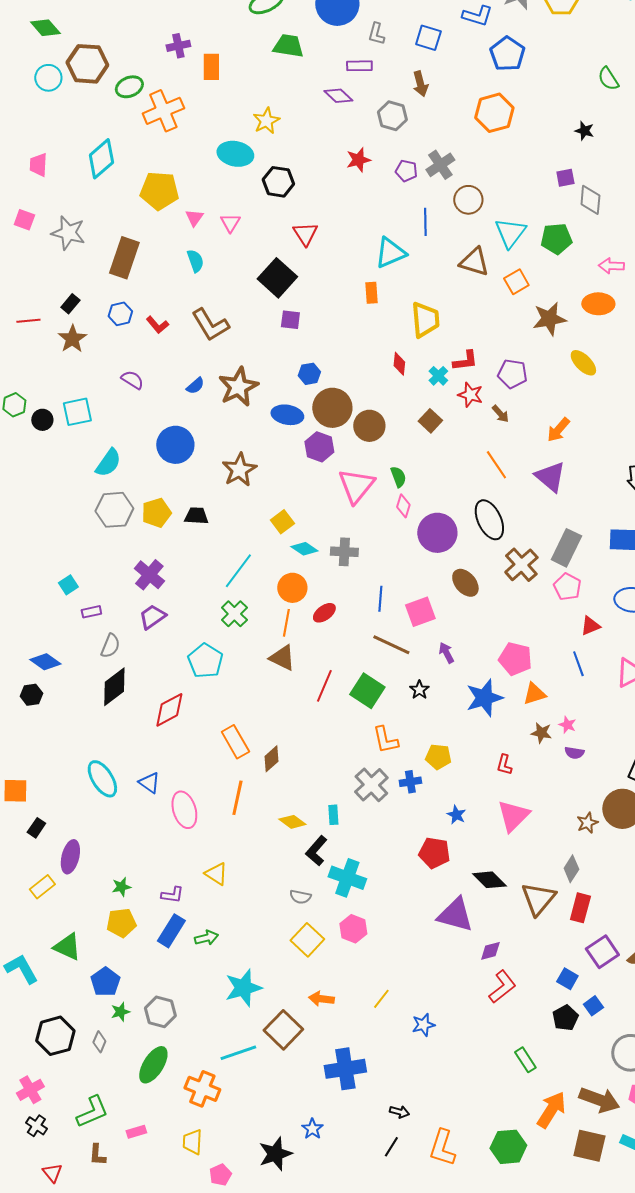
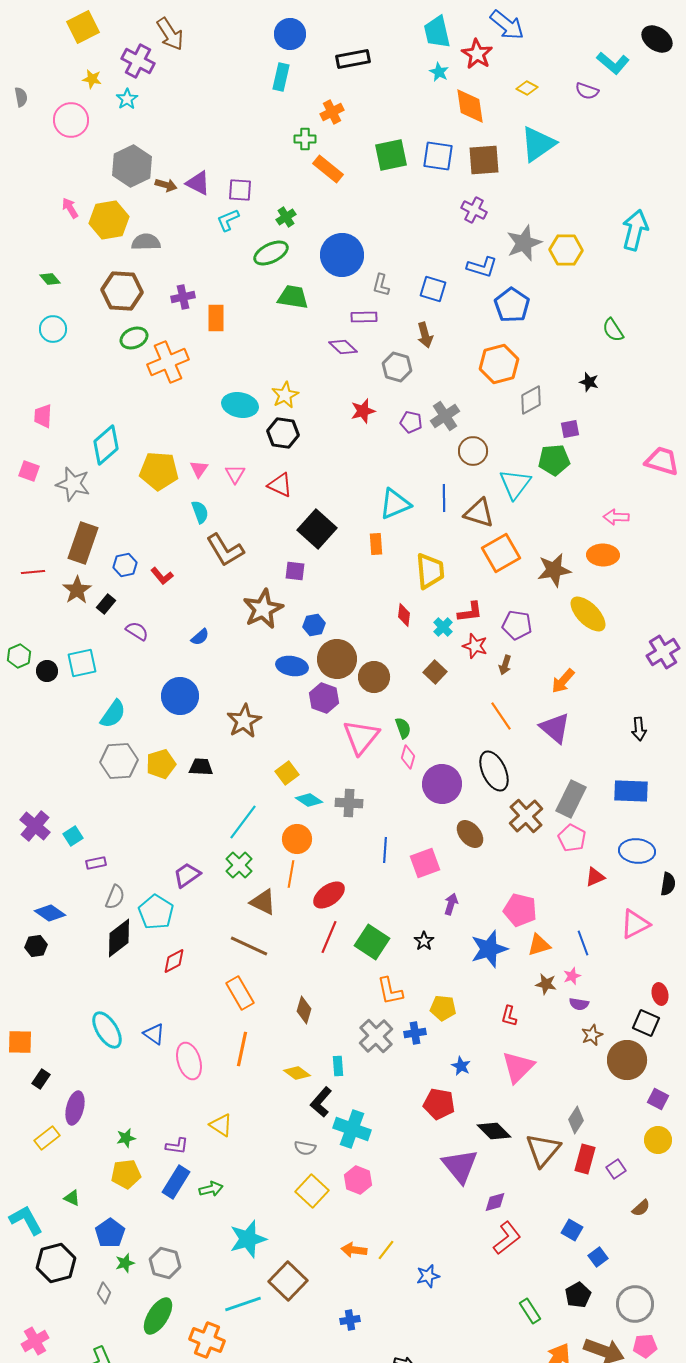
green diamond: (45, 28) -> (50, 279), size x0.7
brown hexagon: (87, 64) -> (122, 291), moved
yellow star: (266, 121) -> (285, 395), moved
cyan diamond: (101, 159) -> (106, 445), moved
yellow pentagon: (159, 191) -> (159, 471), moved
gray diamond: (590, 200) -> (531, 400), moved, turned 56
blue line: (425, 222) -> (444, 498), moved
red triangle: (305, 234) -> (280, 485), moved, turned -32
green pentagon: (556, 239) -> (554, 460), moved
brown rectangle: (124, 258) -> (83, 543), moved
black square: (277, 278) -> (317, 529), moved
orange square: (516, 282) -> (501, 553), moved, size x1.5
black rectangle: (70, 304) -> (106, 604), moved
brown L-shape: (210, 325) -> (225, 550), moved
yellow ellipse: (583, 363) -> (588, 614), size x1.4
brown star: (238, 387) -> (263, 609), moved
brown arrow: (500, 414) -> (505, 665), turned 60
purple cross: (149, 575) -> (35, 826), moved
red ellipse: (324, 613) -> (329, 895), moved, size x1.4
purple trapezoid: (152, 617) -> (187, 875), moved
brown line: (391, 645) -> (249, 946), moved
purple arrow: (446, 653) -> (451, 904), turned 45
brown triangle: (282, 658) -> (263, 902), moved
cyan pentagon: (205, 661) -> (156, 912), moved
blue line: (578, 664) -> (583, 943), moved
red diamond: (169, 710) -> (174, 961), size x0.7
pink star: (567, 725) -> (572, 976), turned 30
brown diamond: (271, 759) -> (304, 1010), moved, turned -32
brown star: (587, 823) -> (592, 1035), moved
purple triangle: (455, 915) -> (460, 1166), turned 36
green triangle: (67, 947) -> (72, 1198), size x0.6
purple square: (602, 952) -> (616, 1169), moved, size x0.6
orange arrow: (321, 999) -> (354, 1250), moved
black pentagon: (565, 1018) -> (578, 1295), moved
black hexagon: (55, 1036) -> (56, 1263), moved
blue cross: (345, 1069) -> (350, 1320), size x0.5

